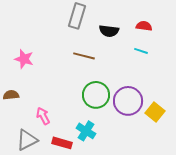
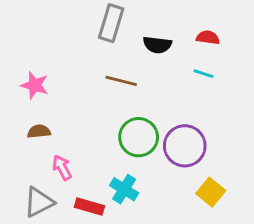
brown semicircle: (11, 95) -> (39, 131), moved
yellow square: (155, 112) -> (211, 192), moved

